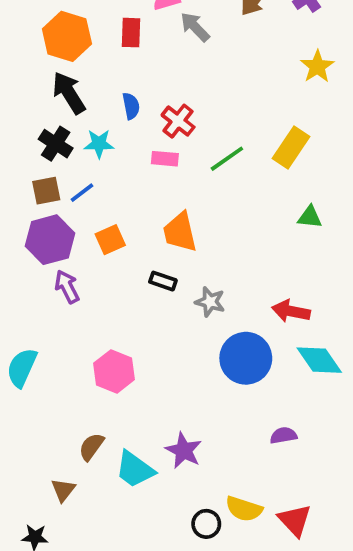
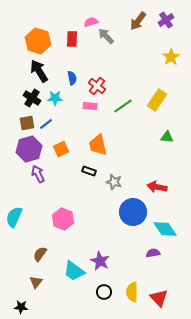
cyan diamond: (319, 360) -> (165, 229), moved
brown semicircle: (91, 447) -> (40, 254), moved
yellow semicircle: (244, 509) -> (132, 292), turned 72
black circle: (206, 524) -> (104, 292), moved

